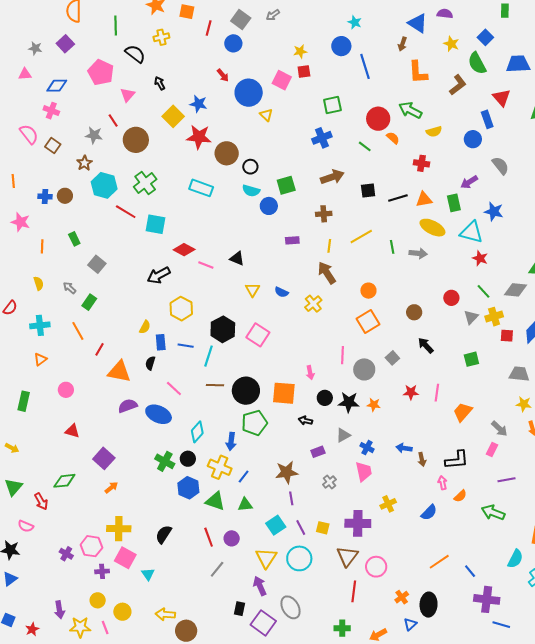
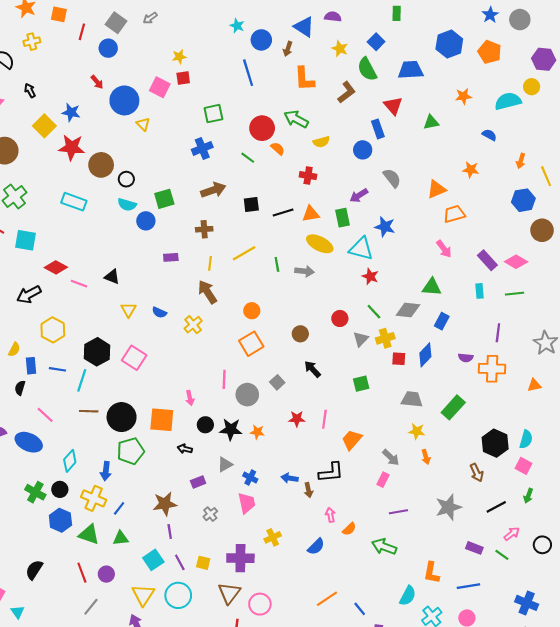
blue circle: (341, 46) -> (261, 40), moved
black L-shape: (457, 460) -> (331, 472), moved

